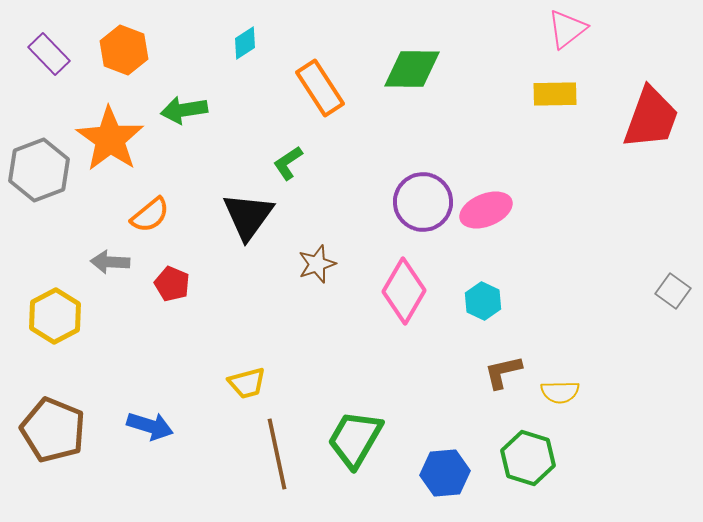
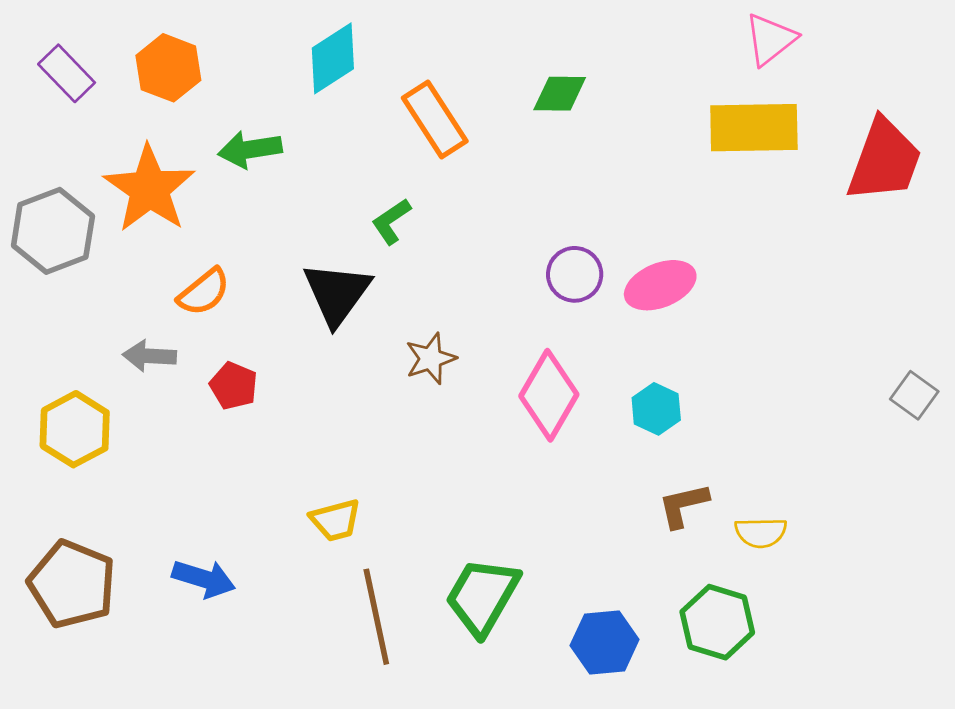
cyan diamond: (245, 43) -> (333, 58), size x1.6
green diamond: (412, 69) -> (560, 94), size x0.7
yellow rectangle: (555, 94) -> (754, 128), size x1.5
purple circle: (423, 202) -> (575, 274), size x0.7

